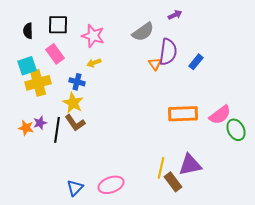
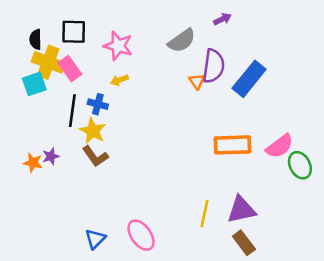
blue rectangle: (196, 62) -> (249, 79), size x1.8
yellow cross: (38, 83) -> (48, 62), moved, turned 35
black line: (57, 130) -> (72, 111), moved
brown rectangle: (173, 182) -> (244, 243), moved
pink ellipse: (111, 185) -> (141, 235), turned 75

